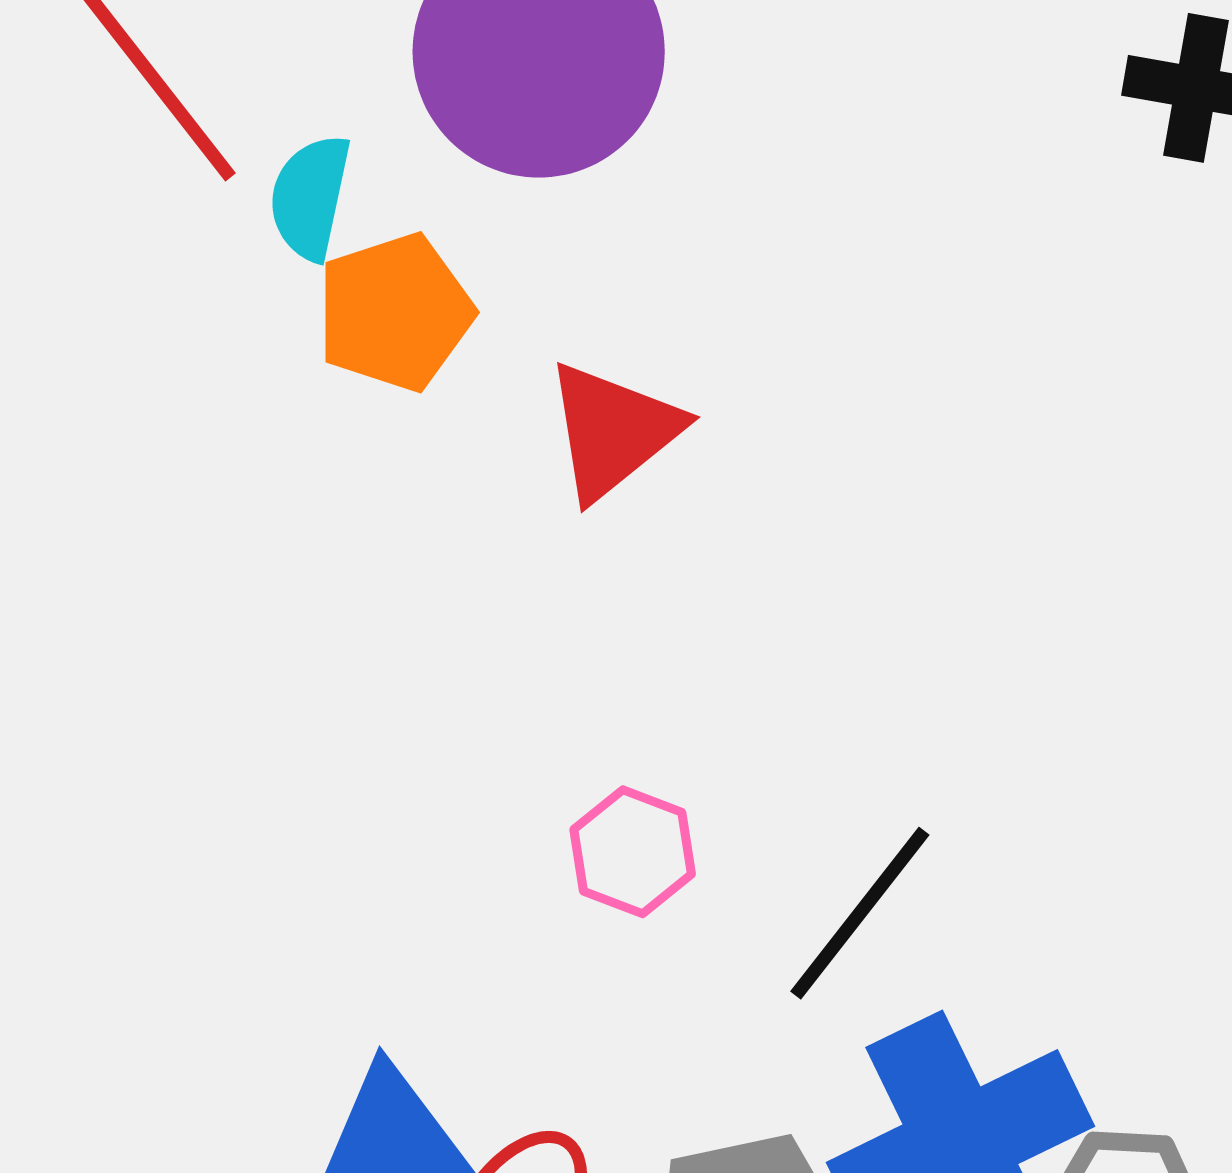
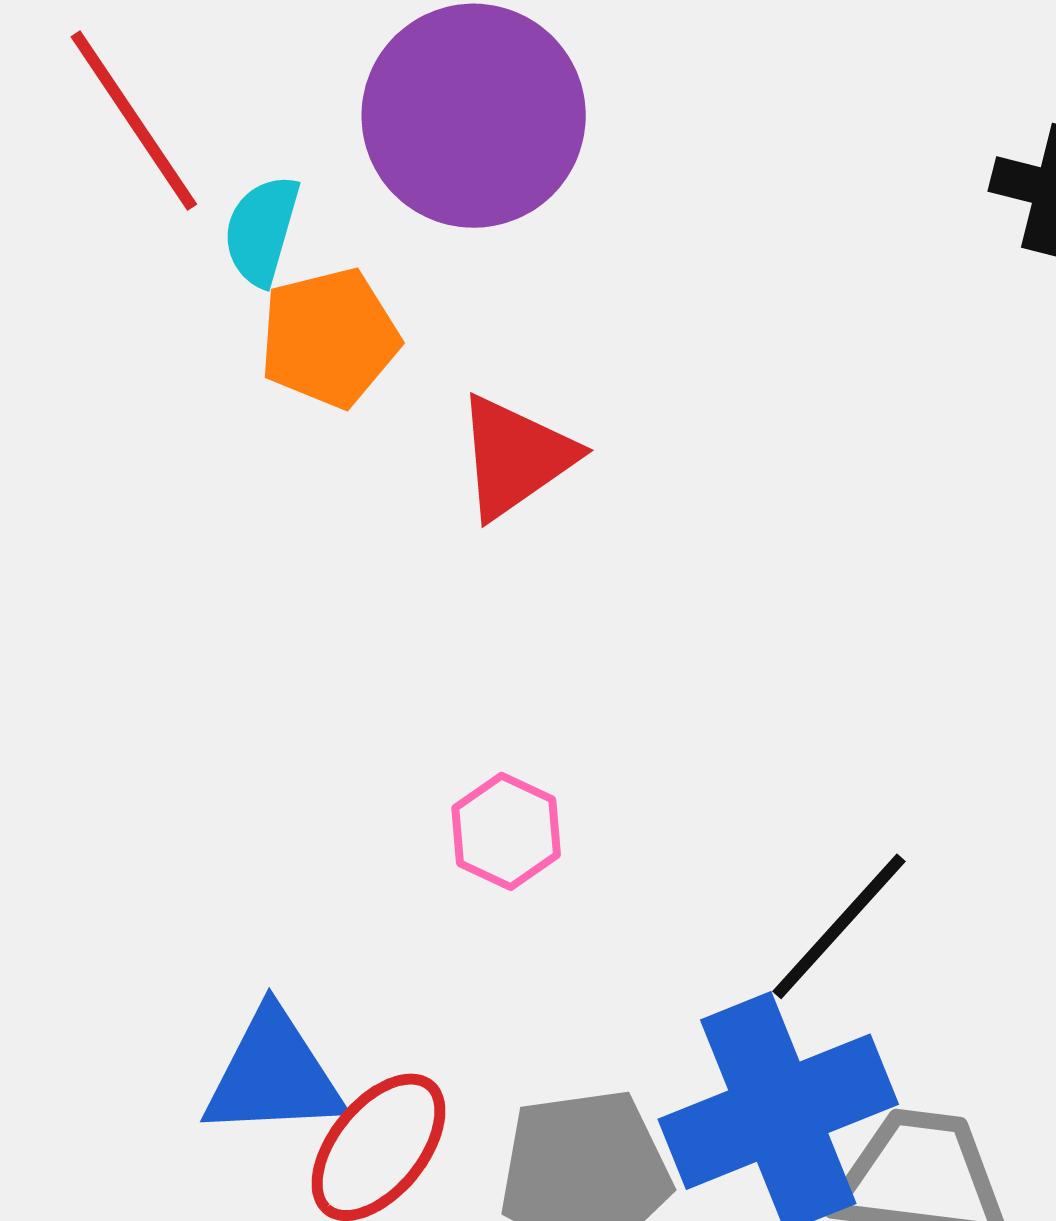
black line: (860, 913) -> (839, 926), moved

